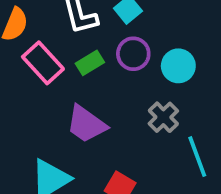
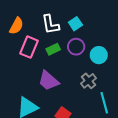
pink rectangle: (43, 63) -> (29, 47), turned 60

